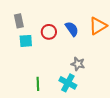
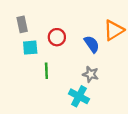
blue semicircle: (72, 29) -> (92, 44), moved
green line: (38, 84) -> (46, 71), moved

